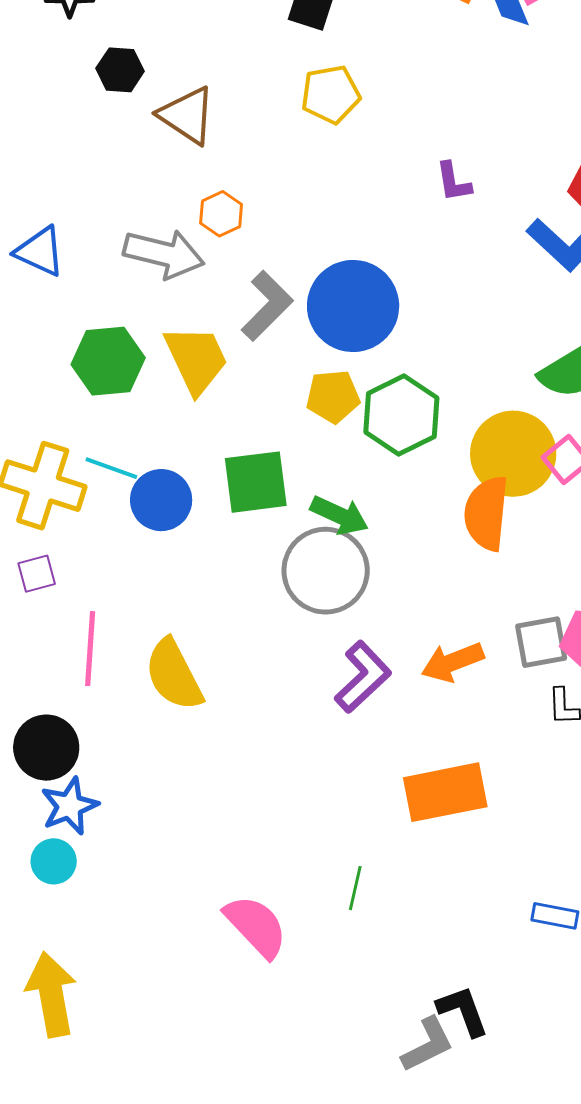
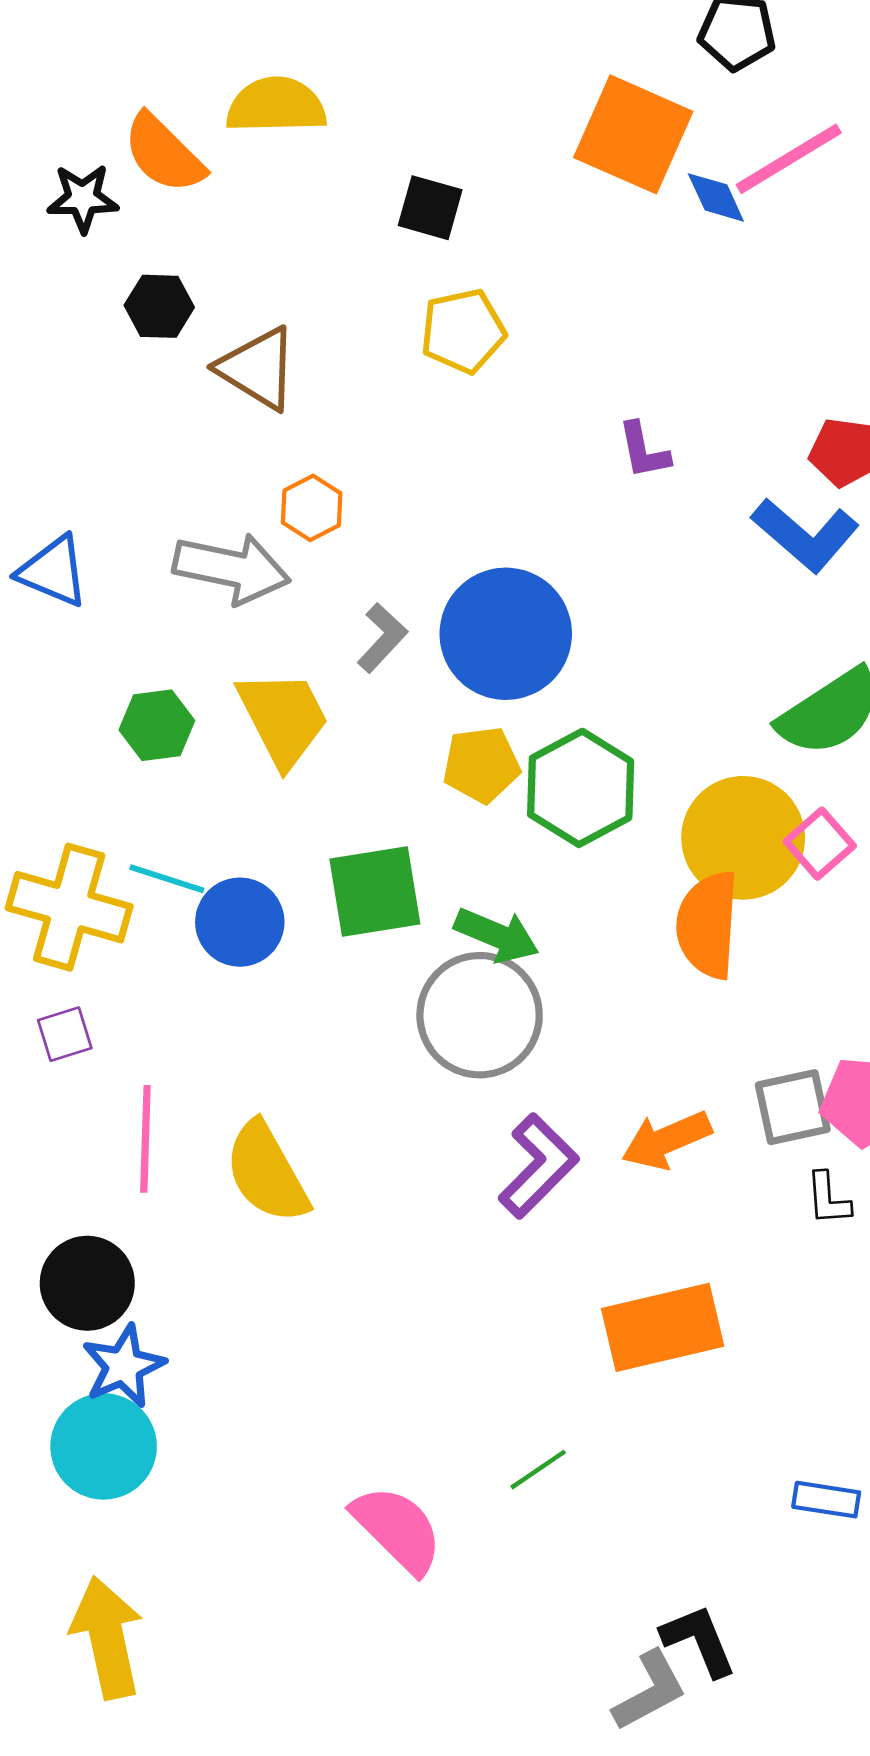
gray L-shape: (267, 306) -> (382, 638), size x0.7
green hexagon: (108, 361) -> (157, 725), size x0.7
cyan circle: (54, 861) -> (104, 1446), size x1.6
green line: (355, 888) -> (538, 1470), turned 45

